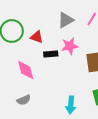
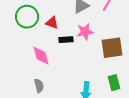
gray semicircle: (24, 100) -> (39, 86), turned -80

